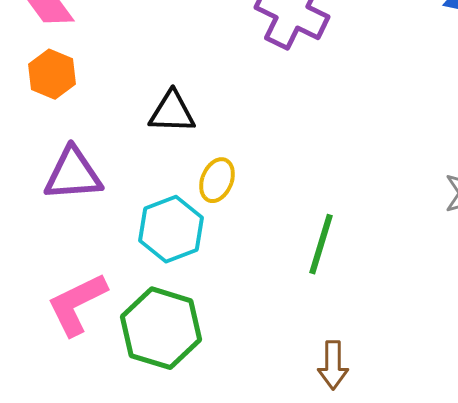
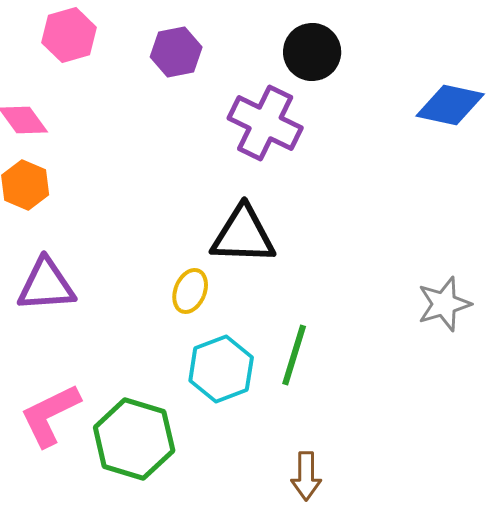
black triangle: (172, 112) -> (243, 235), moved, size x1.4
cyan hexagon: (171, 229) -> (221, 369), moved

